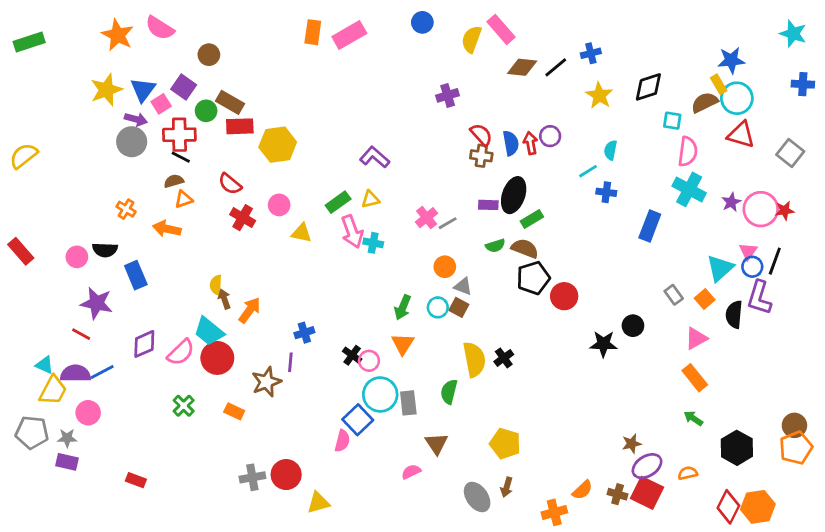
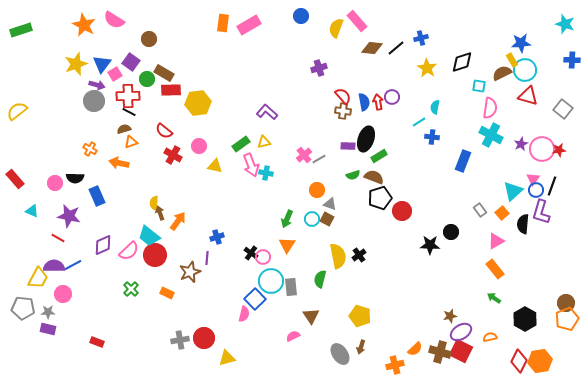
cyan triangle: (45, 365) -> (32, 211), moved
brown cross: (618, 494) -> (440, 352), size x1.5

